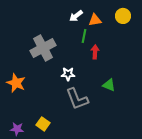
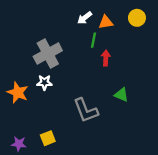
white star: (68, 74) -> (44, 82), moved
yellow square: (43, 124) -> (48, 138), turned 32

